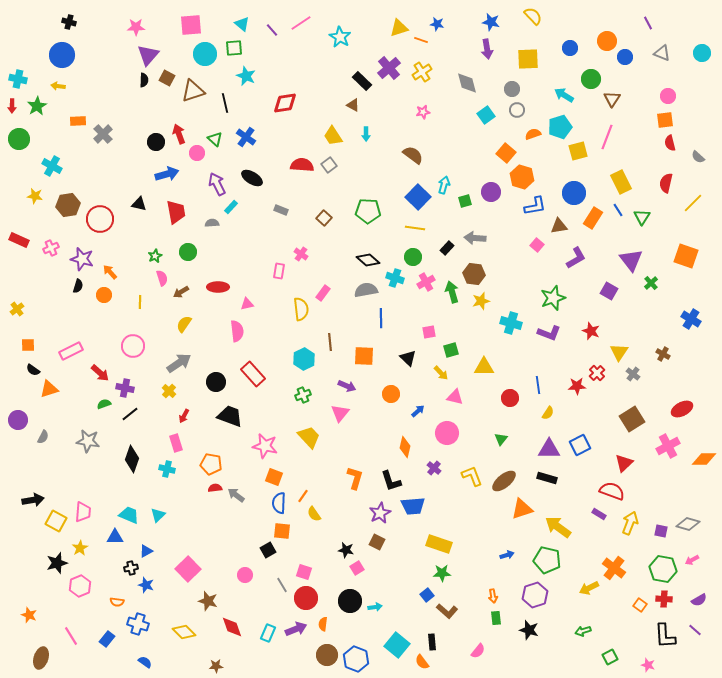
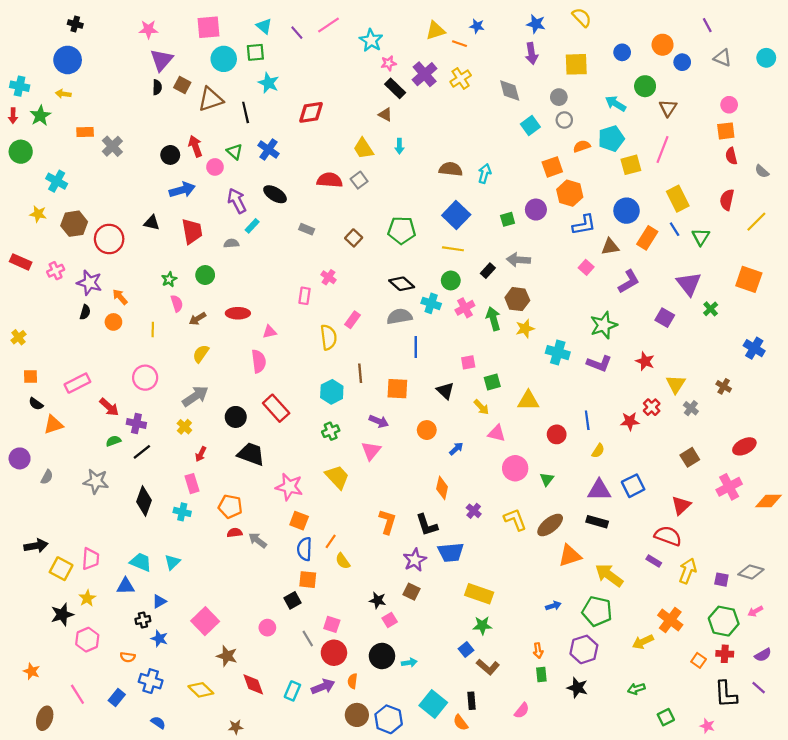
pink star: (423, 112) -> (389, 63), moved
orange square: (506, 153) -> (552, 167), turned 30
brown semicircle: (413, 155) -> (451, 169), turned -30
cyan arrow: (444, 185) -> (485, 174), moved
brown square: (632, 419) -> (690, 457), size x0.7
pink circle: (447, 433) -> (515, 468), moved

